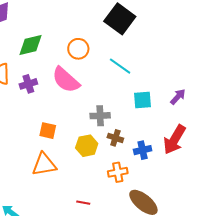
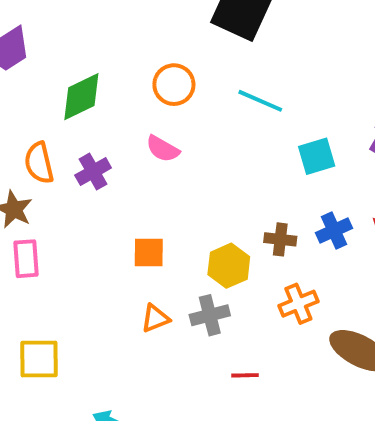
pink semicircle: (66, 80) -> (163, 149), size x0.6
gray cross: (100, 116) -> (210, 315), moved
blue cross: (143, 150) -> (334, 230), moved
orange triangle: (44, 164) -> (155, 318), size x0.6

